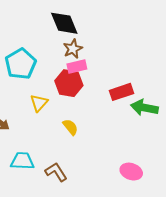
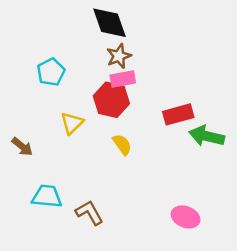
cyan pentagon: (21, 64) -> (51, 72), size x0.7
yellow semicircle: (70, 127) -> (122, 144), moved

